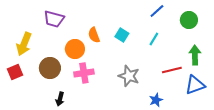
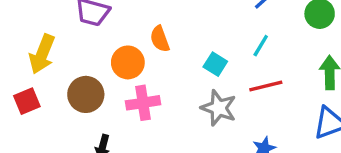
cyan square: (122, 35) -> (215, 64), moved
red line: (172, 70) -> (266, 86), moved

